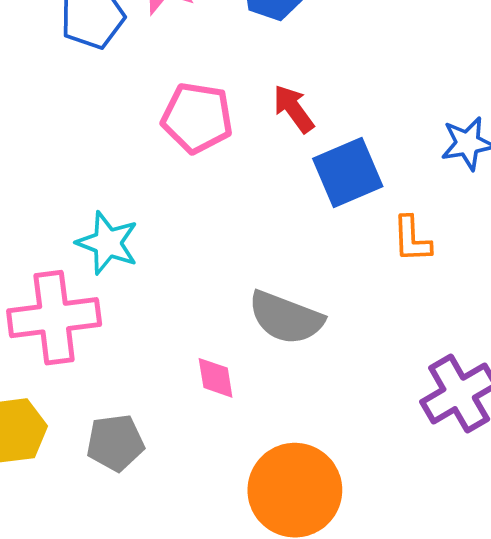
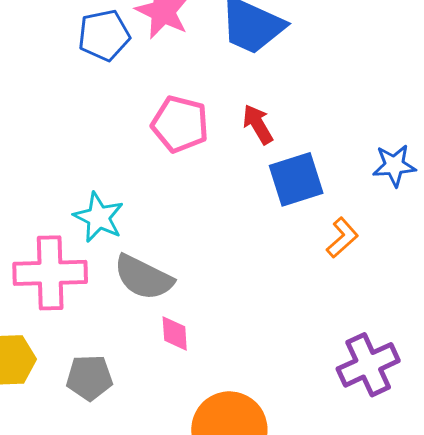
orange L-shape: (412, 239) -> (342, 238), turned -135
gray semicircle: (286, 318) -> (143, 277), moved

